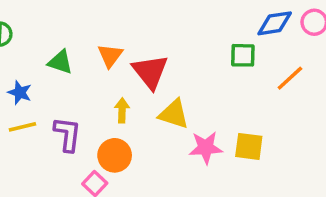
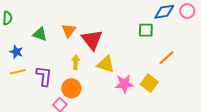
orange line: (290, 78) -> (167, 58), moved
yellow square: (249, 146) -> (149, 83), turned 30

